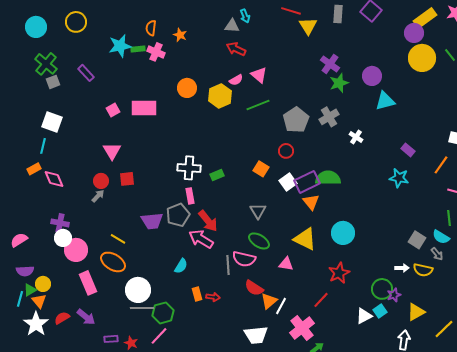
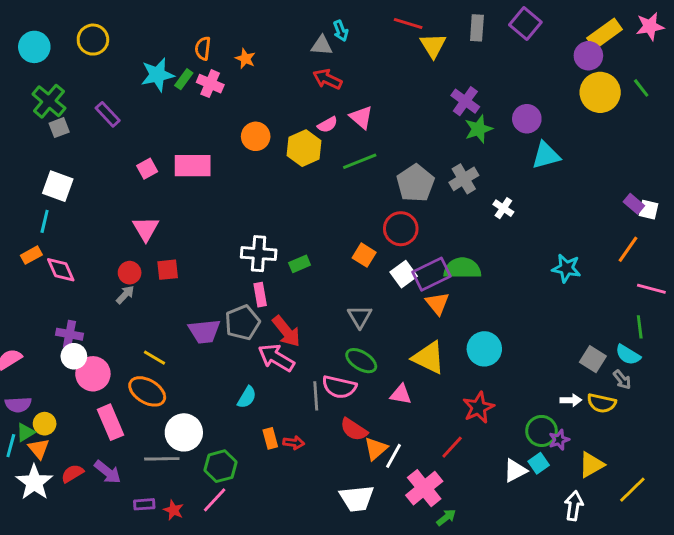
green rectangle: (138, 49) -> (184, 79), turned -48
purple rectangle: (408, 150) -> (634, 204), moved
red circle: (286, 151) -> (401, 229), size x1.5
gray line: (142, 308) -> (162, 459), moved

